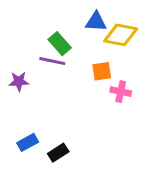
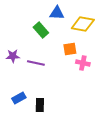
blue triangle: (96, 22) -> (57, 13), moved
purple line: (52, 61) -> (36, 63), moved
black rectangle: (58, 153) -> (40, 105), turned -56

